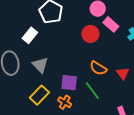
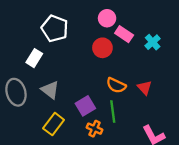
purple square: (69, 83) -> (85, 106), turned -30
green line: (92, 91) -> (113, 112), turned 36
orange cross: (65, 102) -> (95, 129), moved

